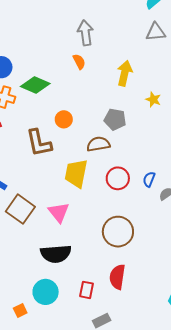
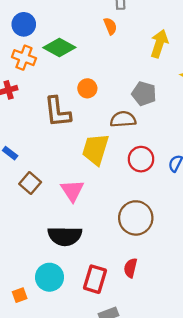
brown square: (20, 209) -> (30, 183), size x0.7
red semicircle: (117, 277) -> (130, 268), size x0.7
red rectangle: (87, 290) -> (95, 279), size x1.4

